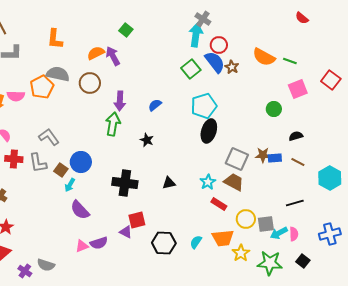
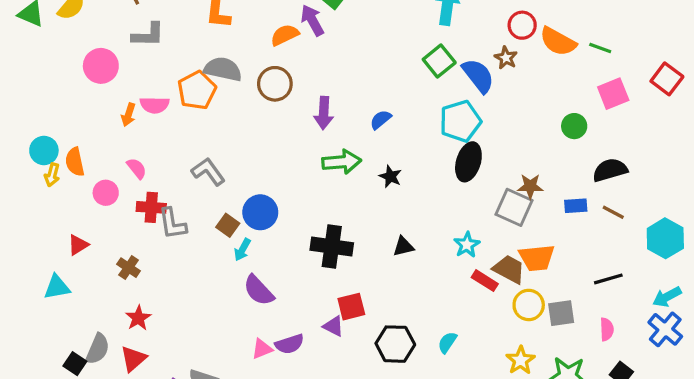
red circle: (219, 45) -> (522, 25), moved
purple arrow: (113, 56) -> (312, 20), moved
blue semicircle: (215, 62) -> (478, 76), moved
green arrow: (113, 124) -> (342, 162), moved, turned 75
black semicircle: (296, 136) -> (610, 170), size x1.5
black star: (147, 140) -> (390, 176), moved
brown star: (263, 155) -> (530, 186), moved
gray L-shape: (38, 163) -> (172, 224), moved
brown trapezoid: (234, 182) -> (509, 269), moved
cyan arrow: (279, 233) -> (667, 297), moved
blue cross: (330, 234) -> (665, 329), turned -35
orange trapezoid: (223, 238) -> (537, 258), moved

